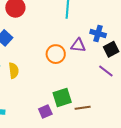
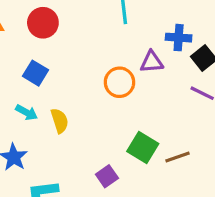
green square: (62, 97) -> (143, 147), turned -30
purple square: (45, 112) -> (107, 176), moved

